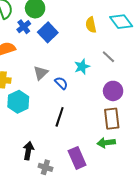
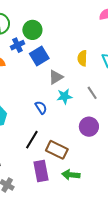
gray triangle: (41, 73) -> (56, 77), moved
brown rectangle: (112, 119) -> (57, 150), moved, turned -70
purple rectangle: (77, 158) -> (41, 171), moved

